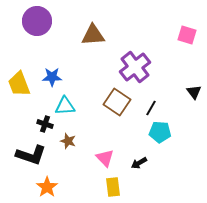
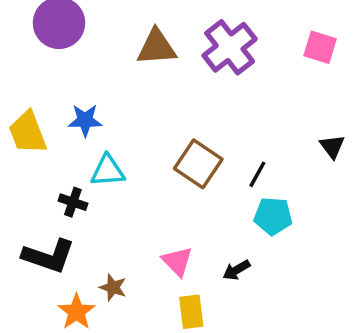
purple cross: (135, 67) -> (230, 47), moved
brown star: (68, 141) -> (113, 287), moved

